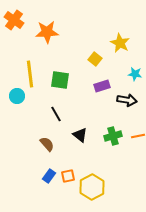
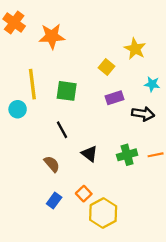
orange square: (68, 176) -> (84, 194), moved, turned -32

